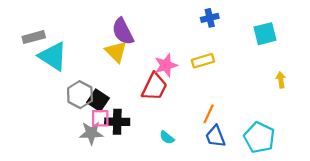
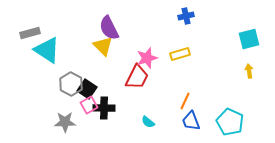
cyan square: (265, 34) -> (249, 39), moved
pink square: (100, 118) -> (89, 105), turned -30
gray star: (91, 133) -> (65, 122), moved

